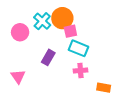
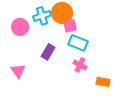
cyan cross: (42, 21) -> (42, 16), turned 30
pink cross: (80, 71) -> (80, 65), turned 32

